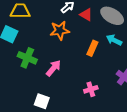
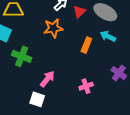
red triangle: (86, 15) -> (79, 12), turned 48
pink arrow: (53, 68) -> (47, 79), moved

